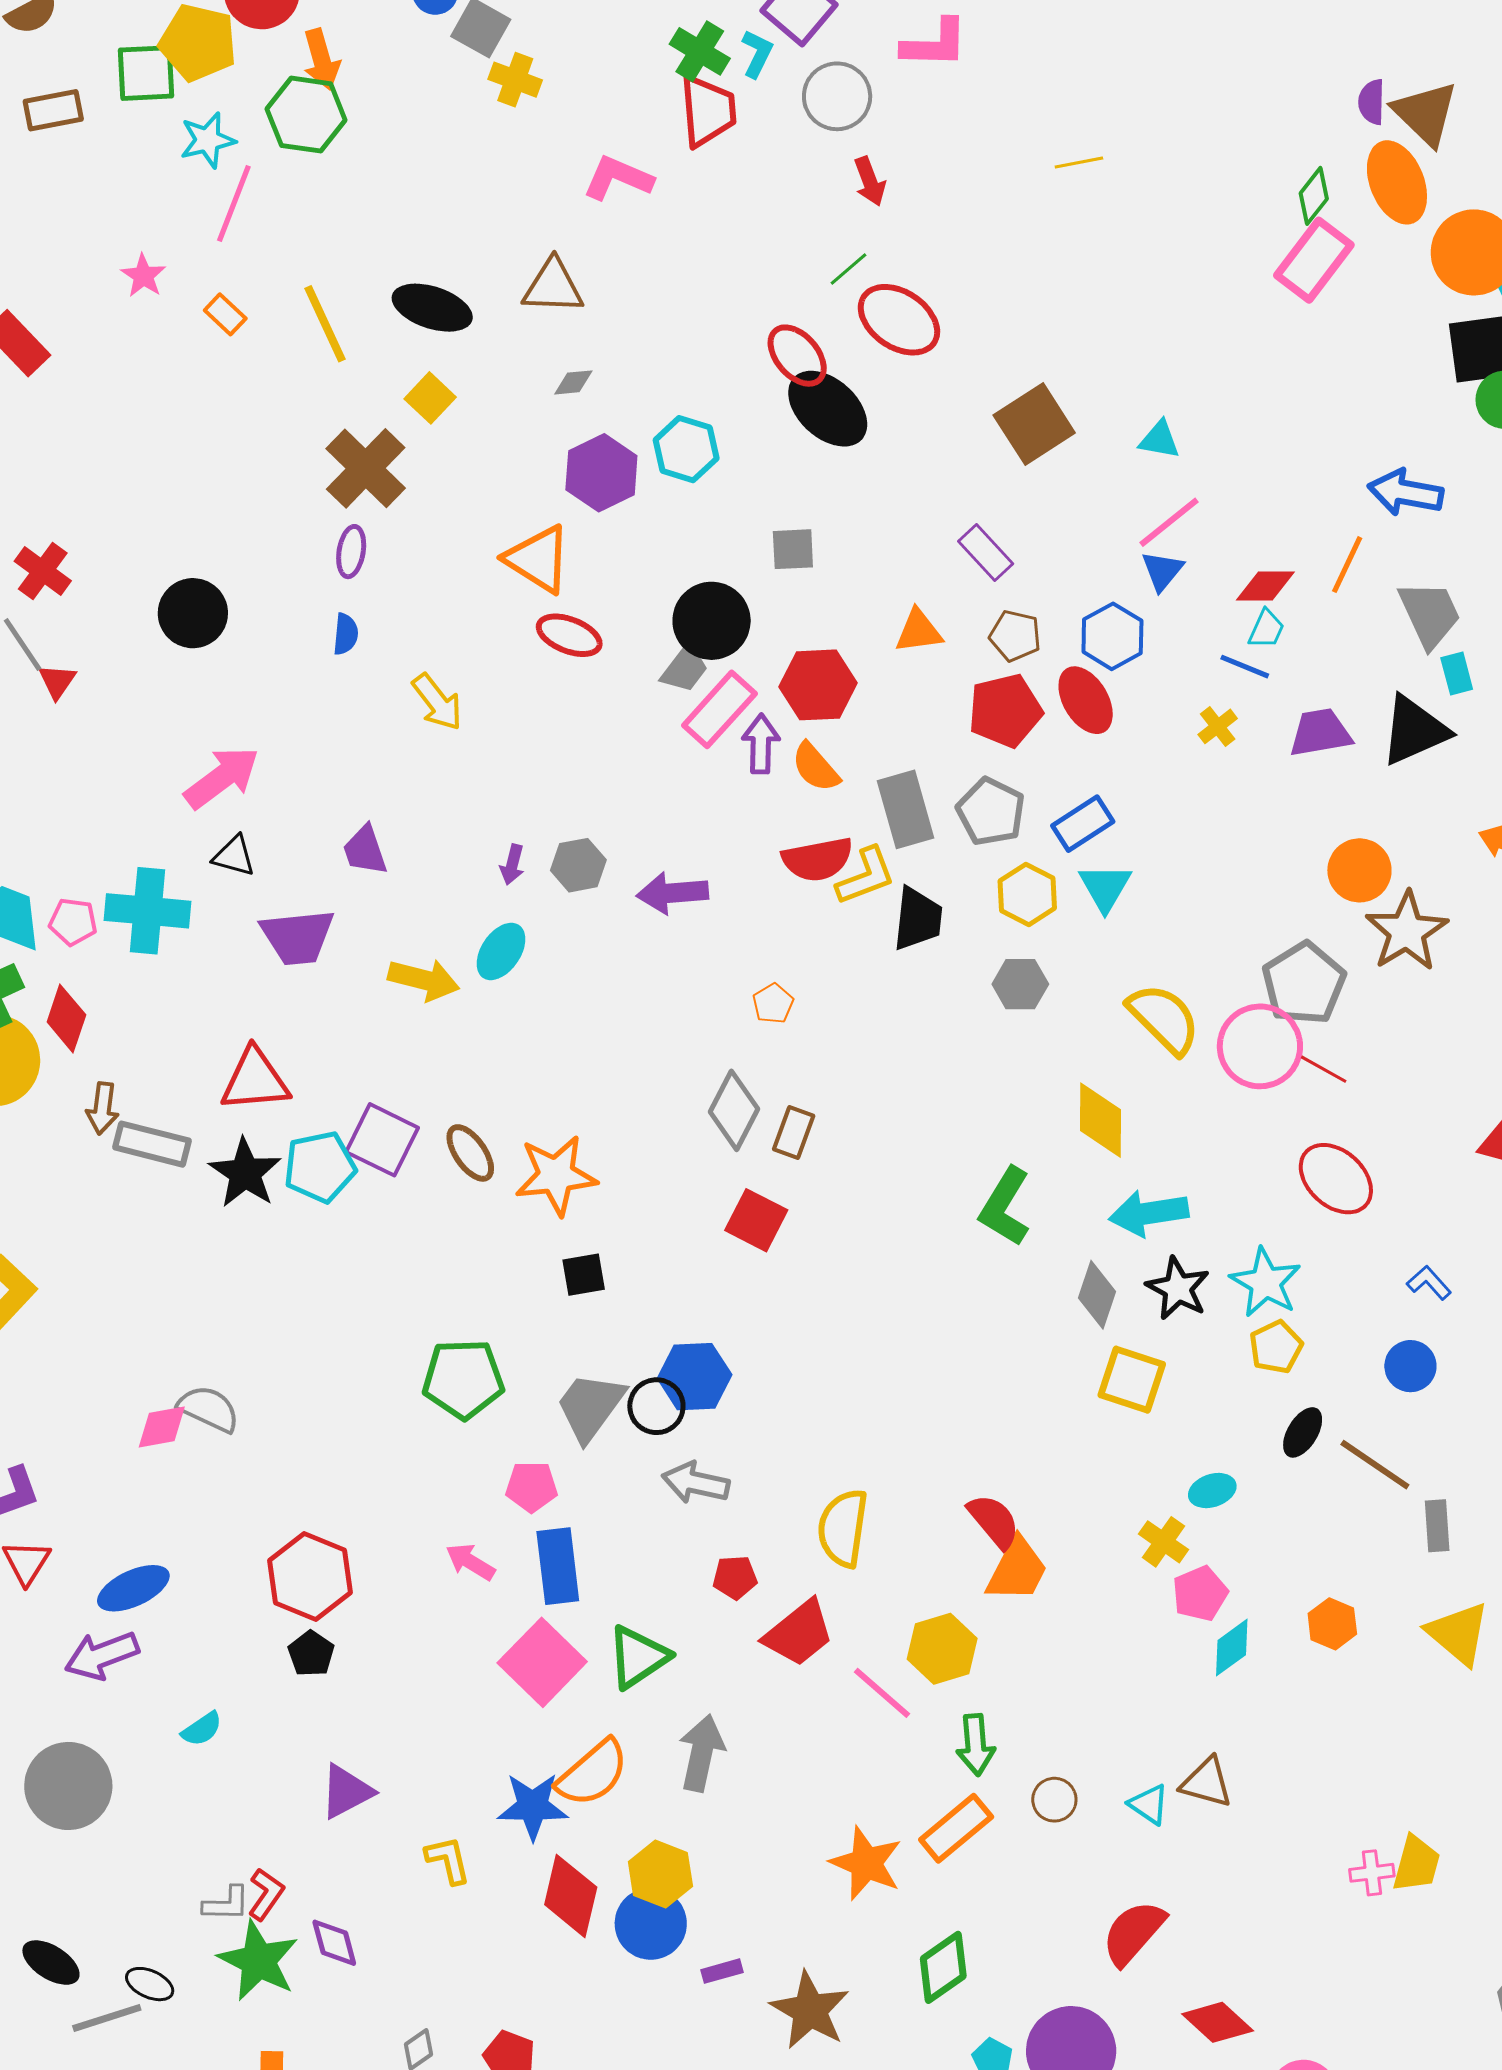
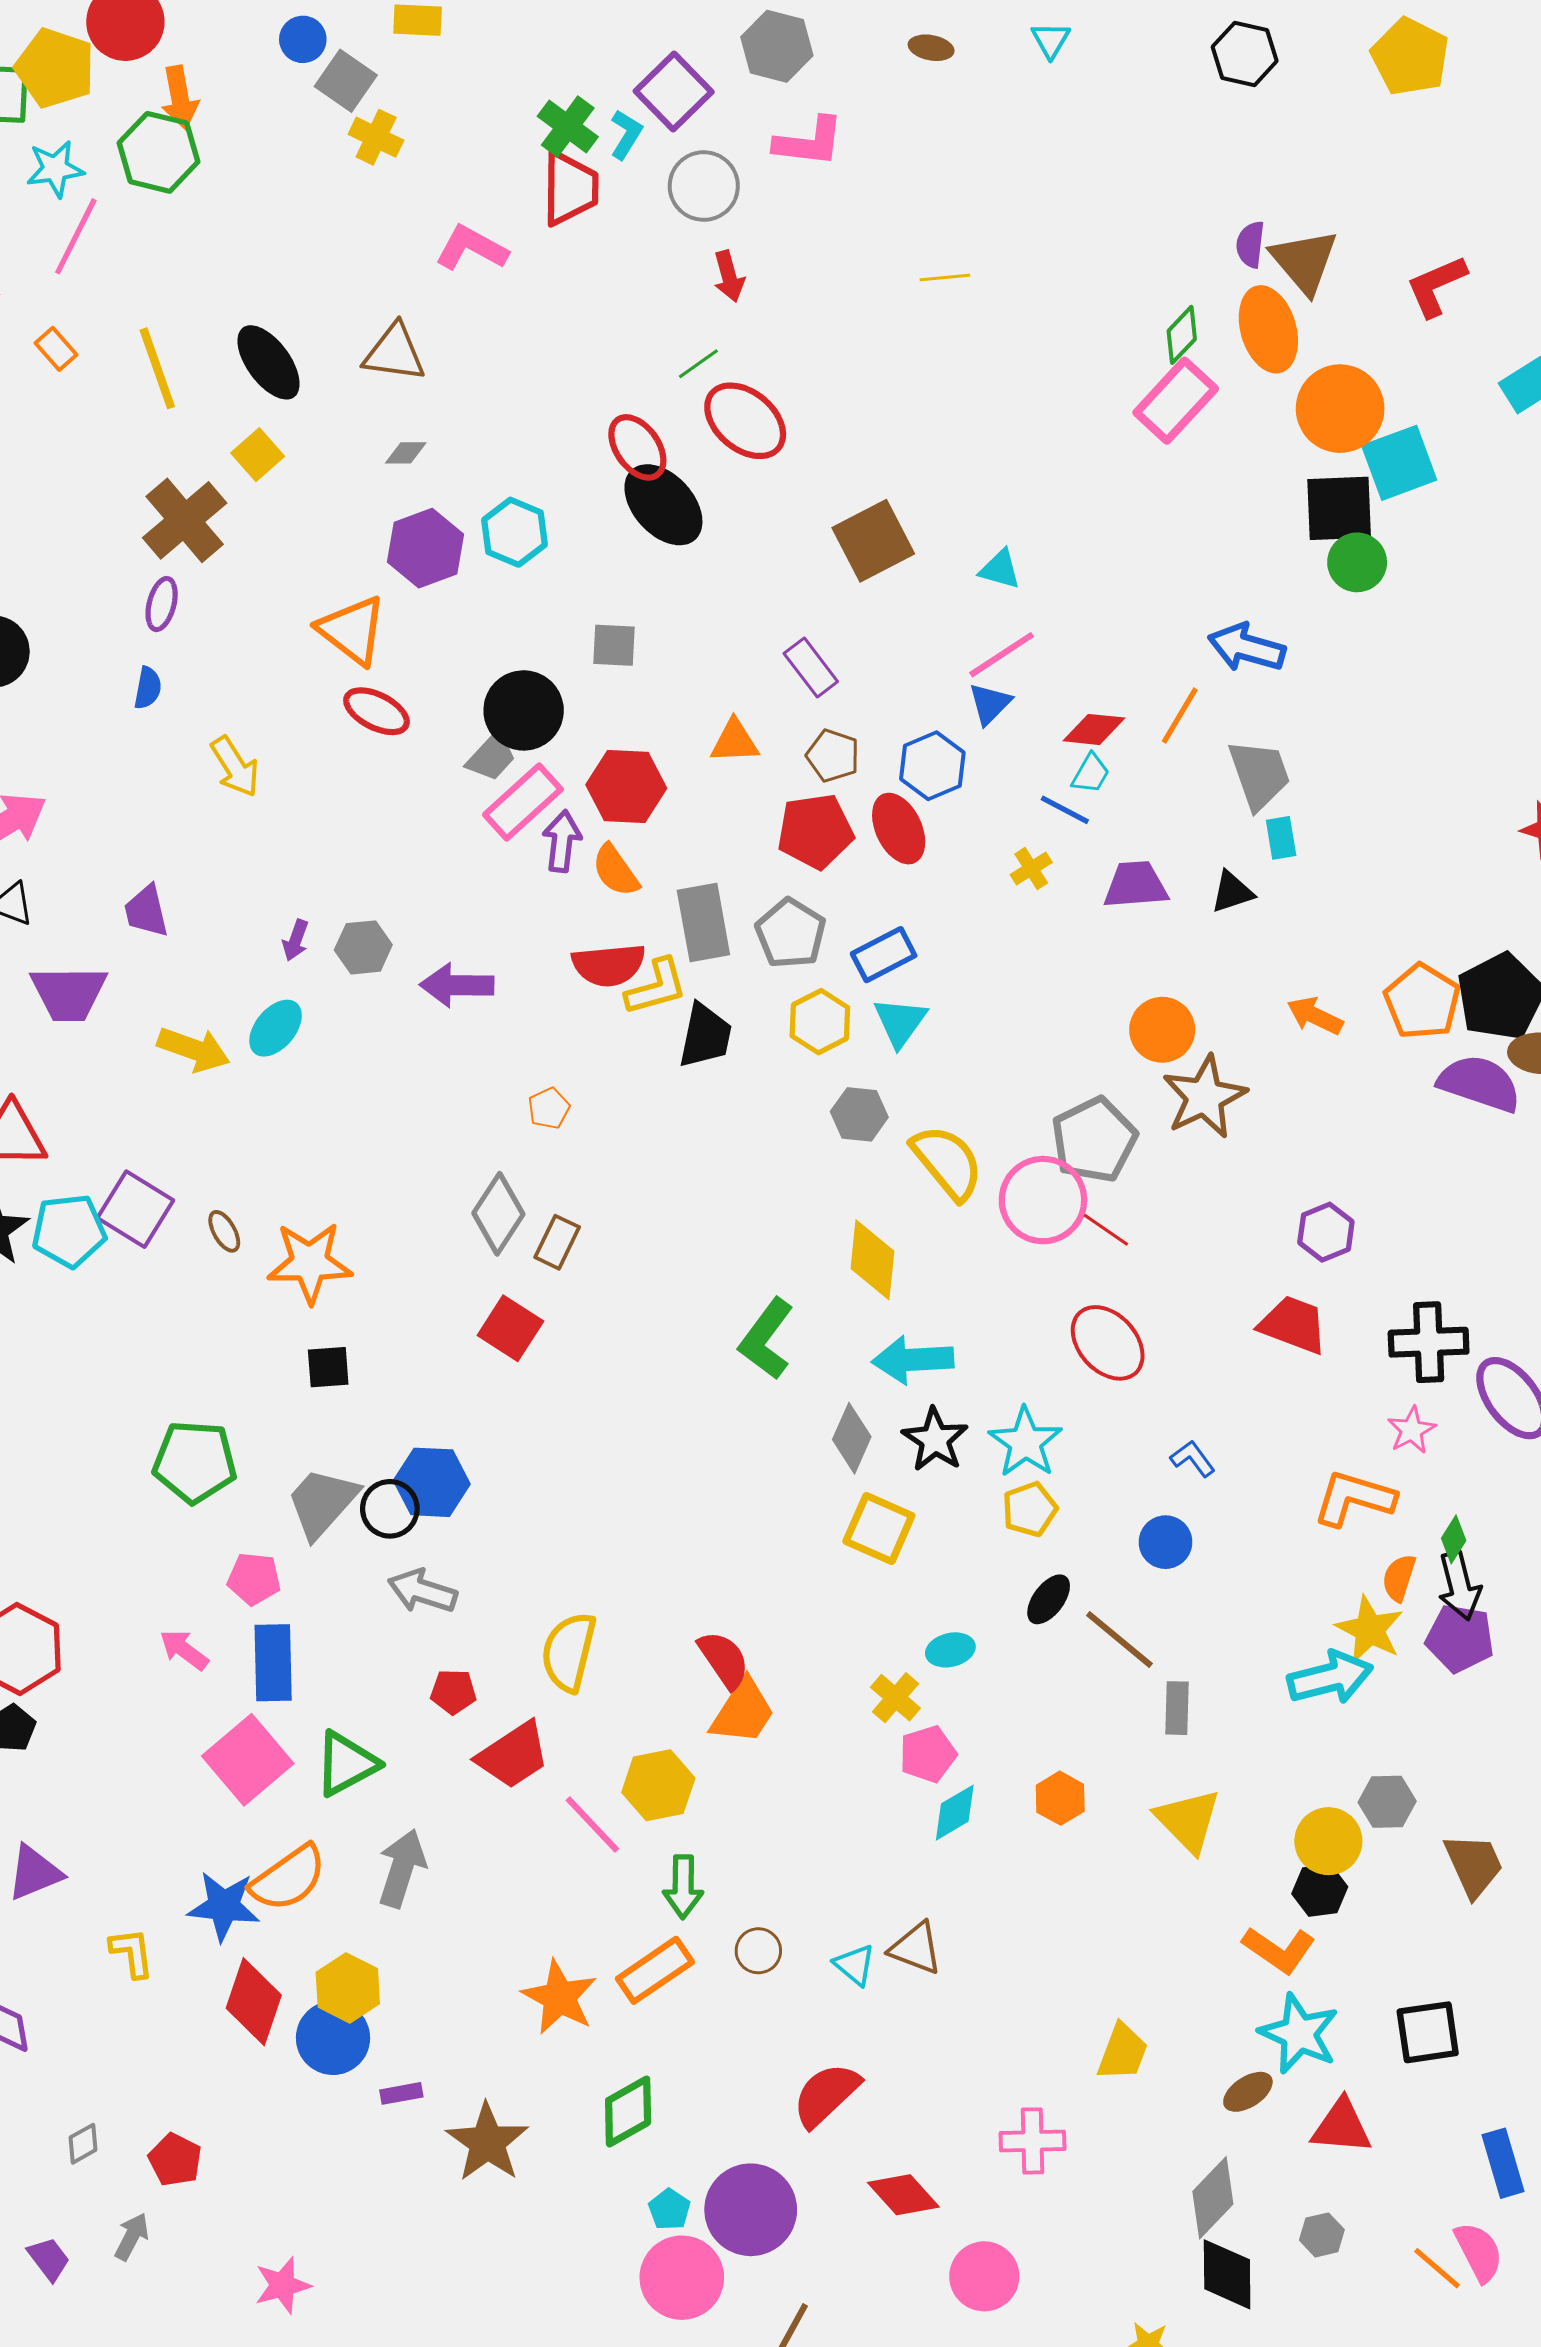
black ellipse: (432, 308) -> (269, 362), turned 30
black triangle: (1414, 730) -> (1232, 892), size x0.6
gray hexagon: (1020, 984) -> (859, 1114), moved
brown ellipse: (470, 1153) -> (224, 1231), size x0.7
pink cross: (1372, 1873) -> (1033, 2141), moved, size x1.4

